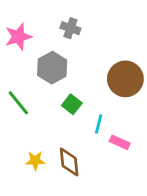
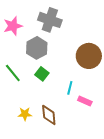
gray cross: (70, 28) -> (50, 20), size x1.6
green square: (72, 104) -> (42, 74), moved

